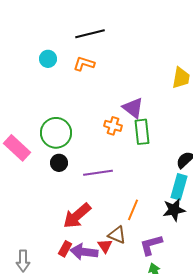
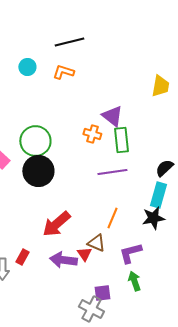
black circle: (59, 163) -> (38, 171), size x1.8
purple line: (98, 173) -> (112, 172), moved
red rectangle: (65, 249) -> (22, 257), moved

